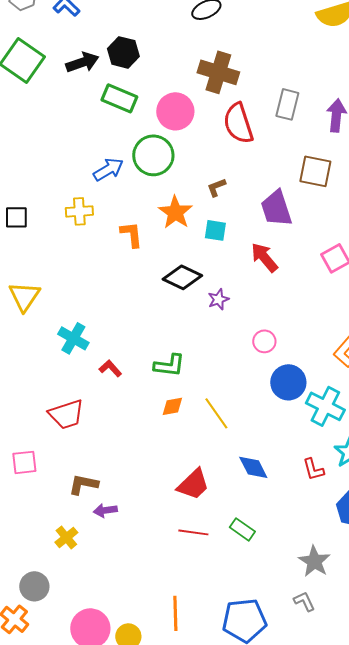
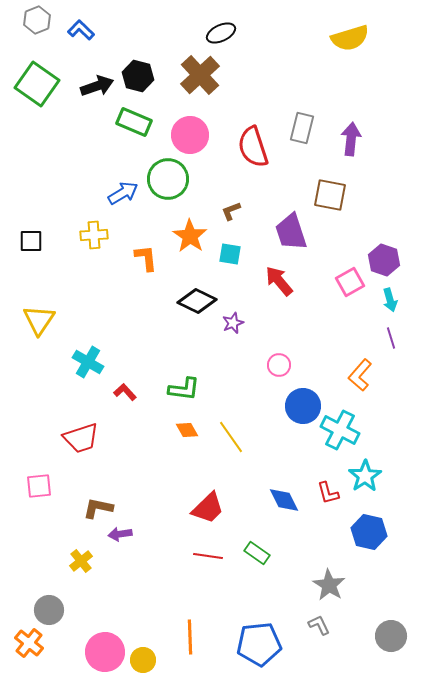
brown cross: (218, 72) -> (200, 75), moved, turned 30
orange diamond: (172, 406) -> (187, 430), turned 70
blue diamond: (253, 467) -> (284, 500), moved

